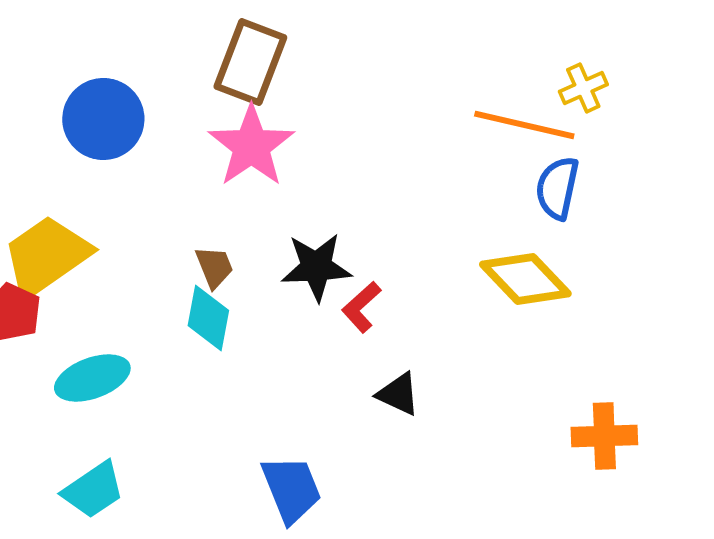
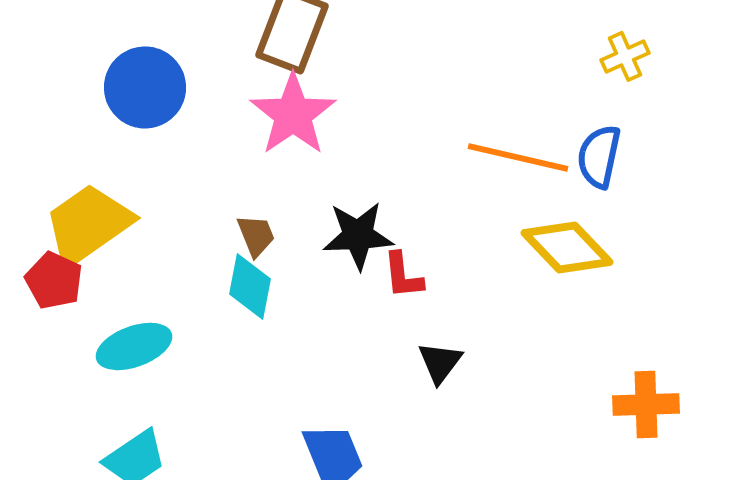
orange line: (524, 125) -> (518, 157), moved
red L-shape: (361, 307) -> (403, 275), turned -54
black triangle: (398, 394) -> (440, 362), turned 42

